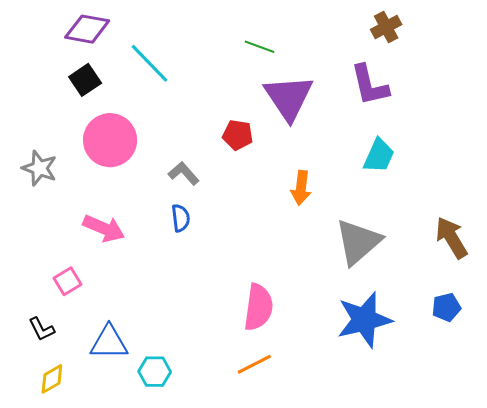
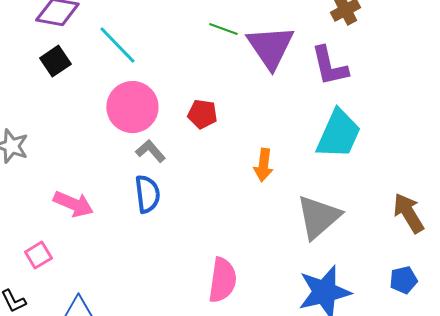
purple triangle: (289, 98) -> (270, 47), moved
pink circle: (110, 140) -> (132, 107), moved
cyan trapezoid: (379, 156) -> (338, 134), size x1.5
blue semicircle: (181, 218) -> (147, 194), size x1.4

